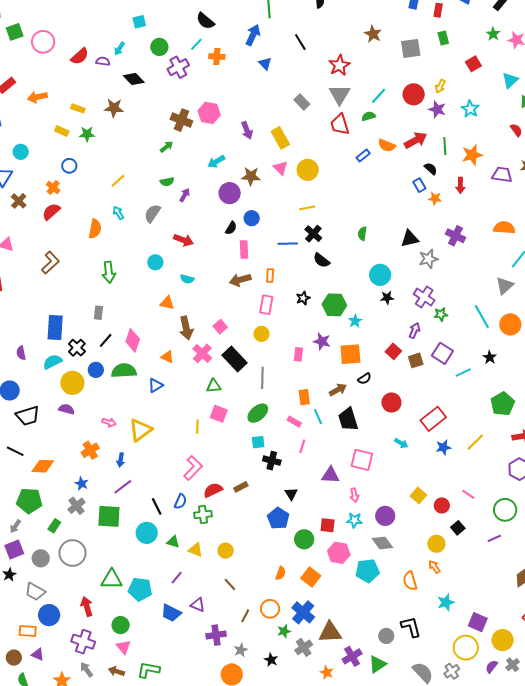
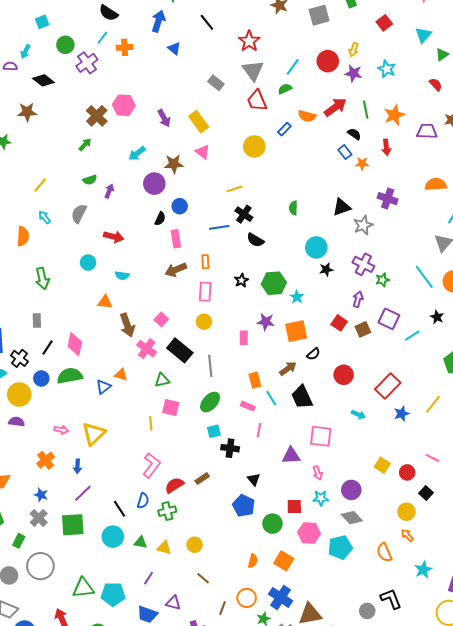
brown cross: (181, 120) -> (97, 116), turned 30
yellow circle: (308, 170) -> (254, 146), moved
orange triangle: (167, 357) -> (121, 375), moved

